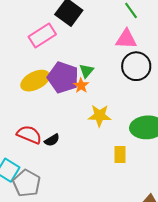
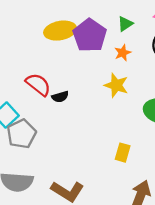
green triangle: (86, 71) -> (125, 24), moved
orange star: (81, 85) -> (123, 53), moved
yellow rectangle: (120, 155) -> (123, 153), moved

